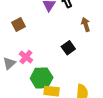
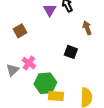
black square: (68, 48) -> (71, 52), turned -32

